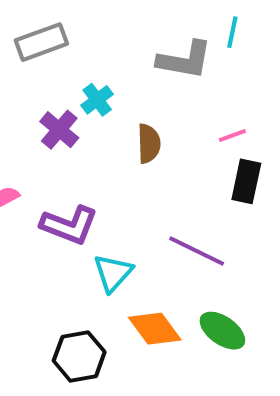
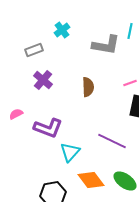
gray rectangle: (41, 42) -> (34, 50), moved, size x0.7
cyan cross: (97, 100) -> (62, 30), moved

